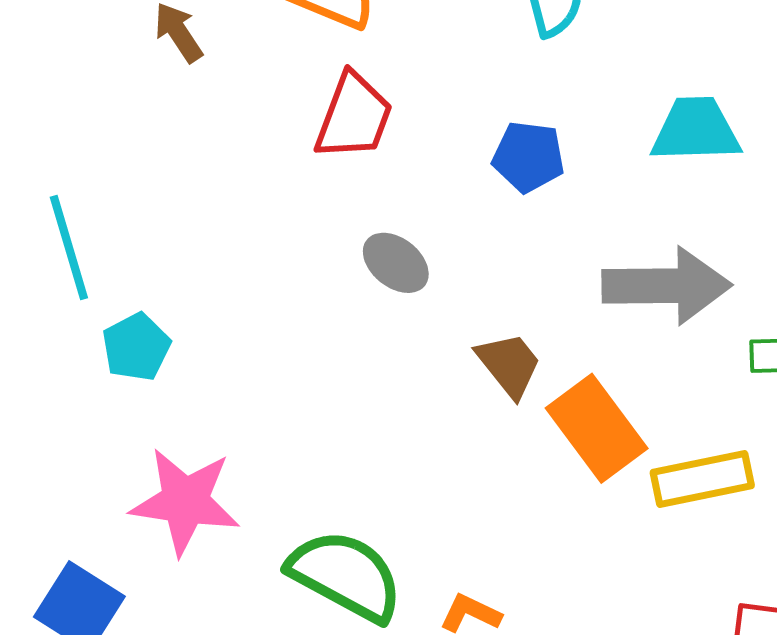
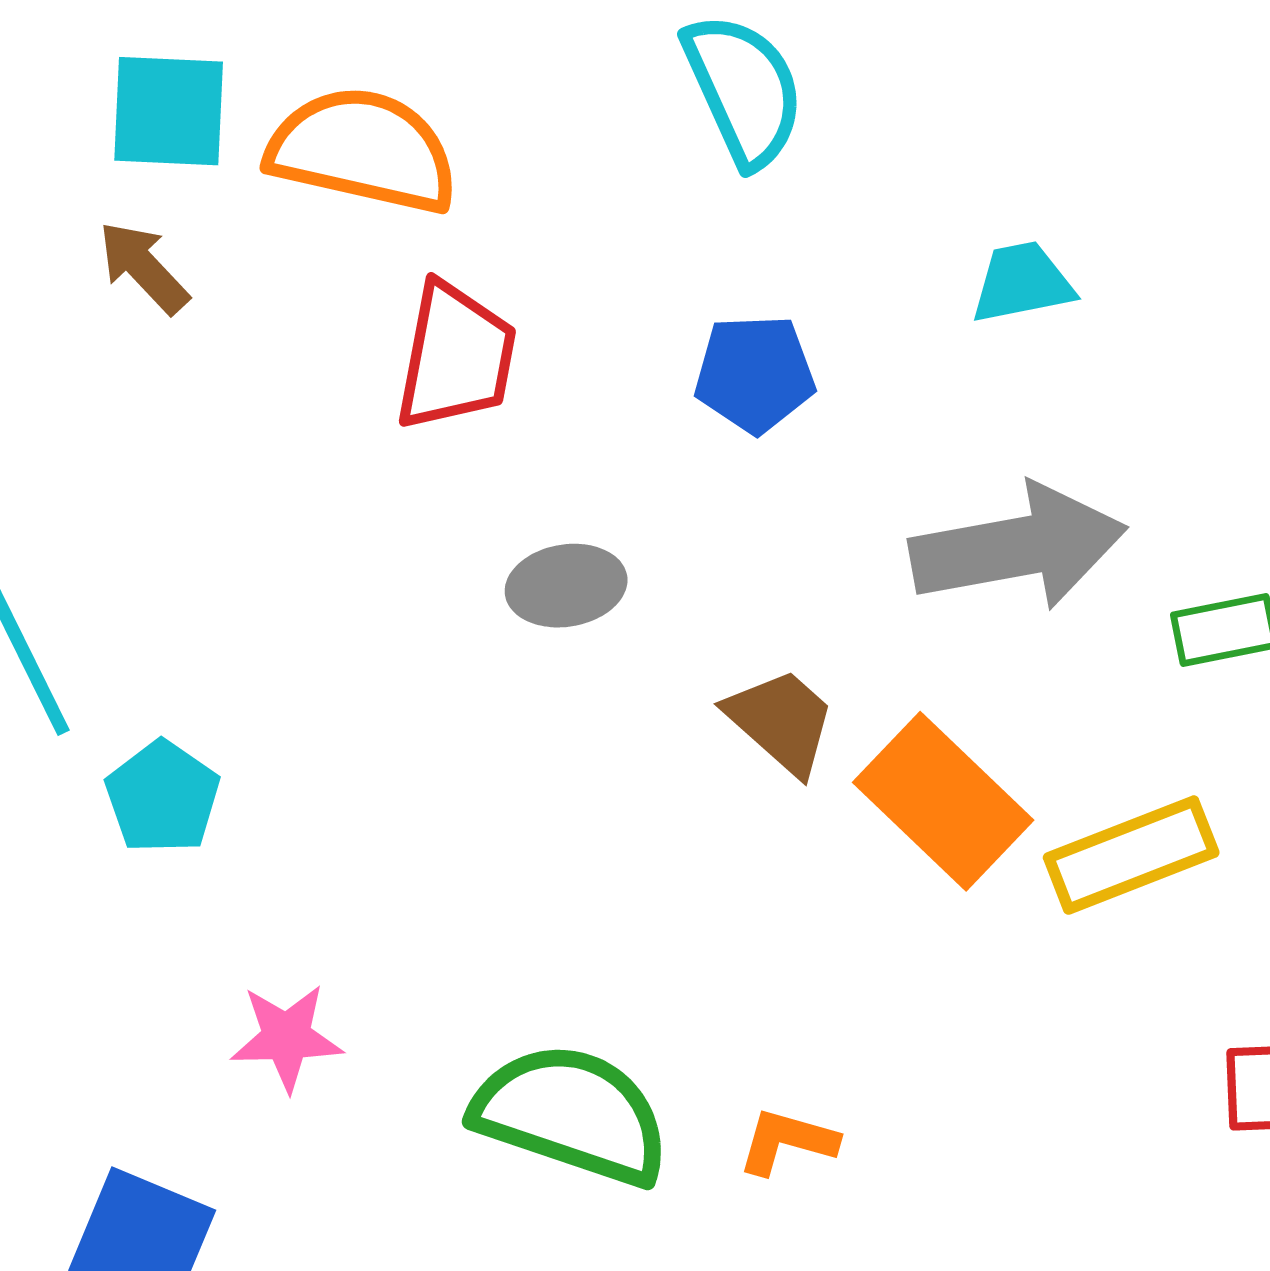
cyan trapezoid: (696, 130) -> (1022, 283), size x0.7
gray ellipse: (396, 263) -> (566, 586), turned -38
pink star: (185, 501) -> (287, 1037), size x0.6

